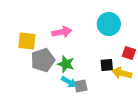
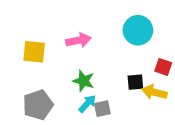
gray pentagon: (43, 60) -> (38, 105), moved
cyan arrow: (69, 82) -> (87, 104), turned -77

